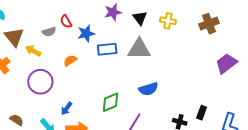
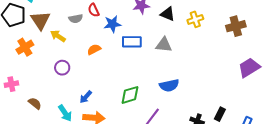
black triangle: (140, 18) -> (168, 14), turned -35
yellow cross: (168, 21) -> (195, 19), turned -35
gray triangle: (139, 49) -> (164, 45), size x0.7
purple circle: (40, 82) -> (62, 68), size x0.6

